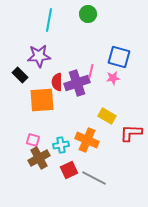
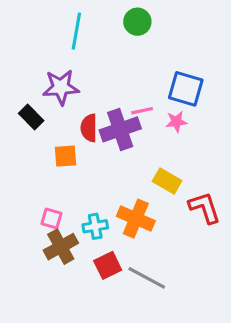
pink line: (91, 71) -> (142, 111), turned 64
orange square: (42, 100) -> (66, 156), size x0.6
red L-shape: (131, 133) -> (205, 208), turned 70

